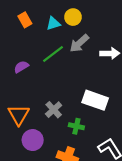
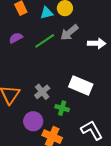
purple semicircle: (21, 67) -> (16, 38), moved
purple circle: (33, 140) -> (33, 121), moved

